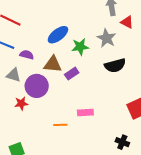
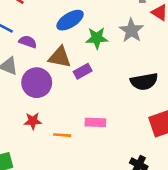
black semicircle: (115, 65) -> (144, 82), moved
red star: (21, 103) -> (33, 121), moved

